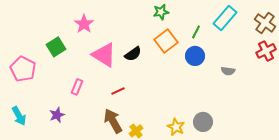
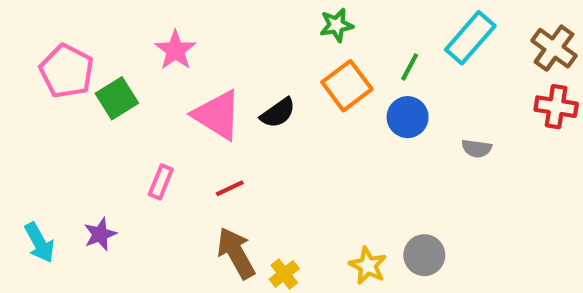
red cross: (266, 51) -> (556, 107), turned 36
pink pentagon: (23, 69) -> (67, 71), moved
red line: (118, 91) -> (230, 188), moved
purple star: (57, 115) -> (100, 234), moved

